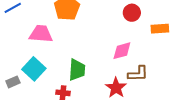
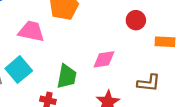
pink diamond: (122, 51) -> (104, 59), moved
brown L-shape: (138, 74) -> (149, 83), moved

